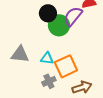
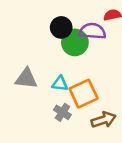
purple semicircle: (73, 16) -> (92, 31), turned 55
gray cross: (49, 81) -> (62, 112), turned -32

